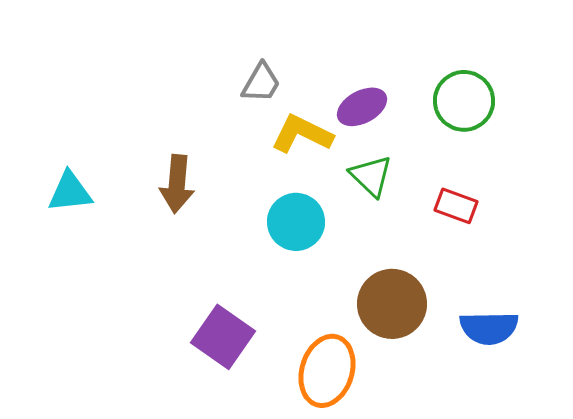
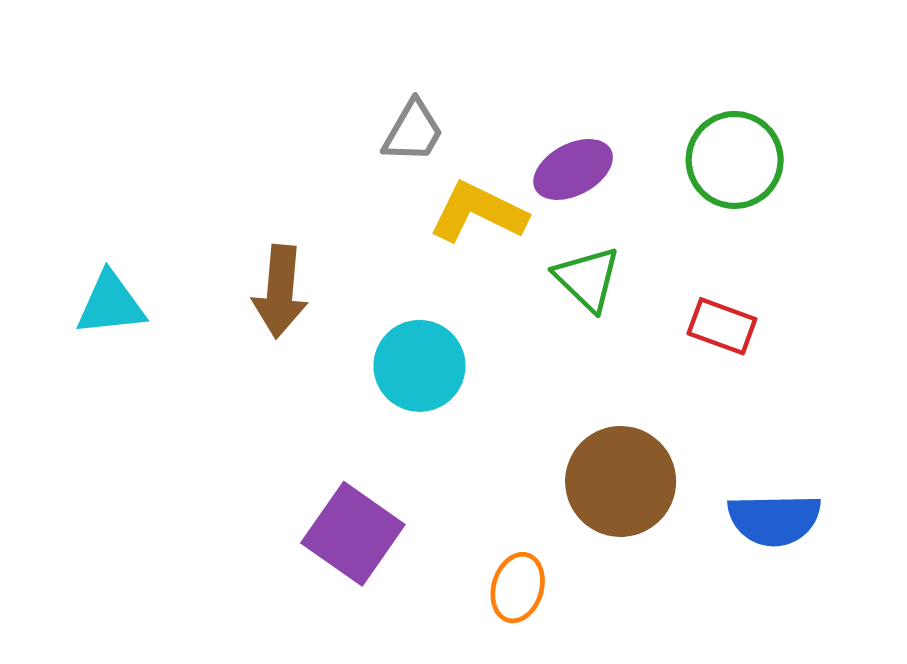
cyan circle: (296, 222) -> (419, 366), moved
orange ellipse: (327, 371) -> (518, 588), size x0.6

